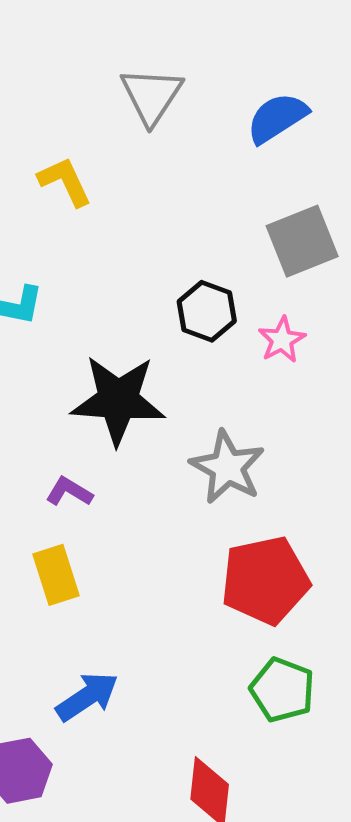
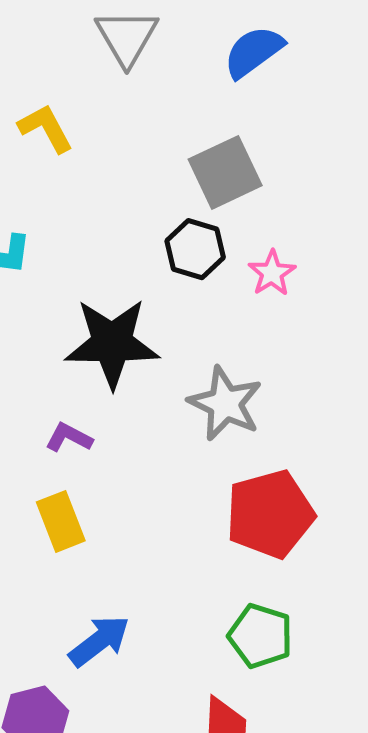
gray square: (302, 241) -> (225, 172), moved
green pentagon: (282, 690) -> (260, 636), moved

